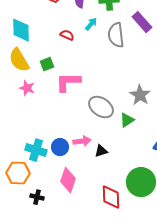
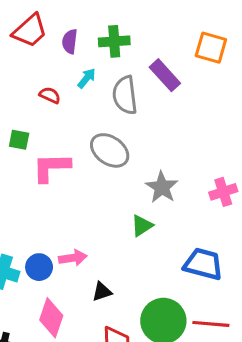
green square: (47, 64) -> (19, 140), turned 32
gray ellipse: (101, 107) -> (110, 150), moved
black triangle: (101, 151) -> (102, 292), moved

